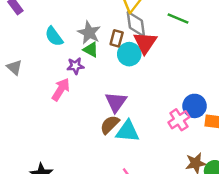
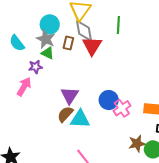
green line: (178, 18) -> (118, 25), turned 72
cyan circle: (129, 54) -> (50, 24), moved
blue circle: (195, 106) -> (109, 100), moved

